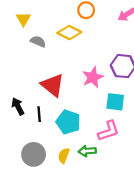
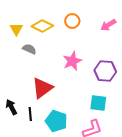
yellow diamond: (69, 33) -> (42, 26), moved
pink star: (93, 77) -> (72, 61), moved
red triangle: (53, 85) -> (42, 88), turned 45

